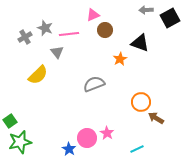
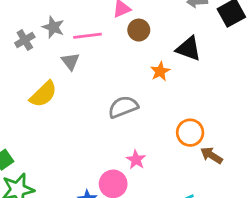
pink star: (107, 133) -> (136, 160), moved

